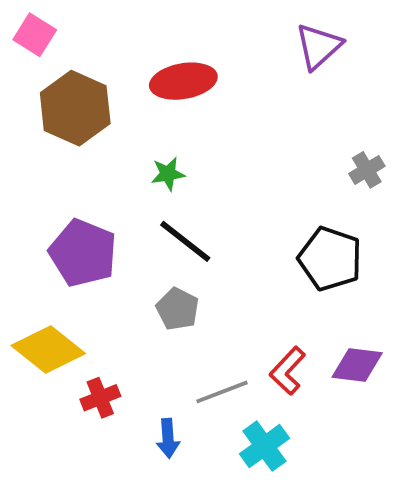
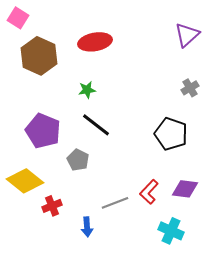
purple triangle: (319, 46) -> (187, 35), moved
gray pentagon: (178, 309) -> (78, 160), moved
cyan cross: (264, 446) -> (171, 231), moved, turned -30

